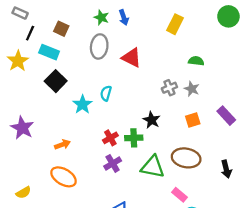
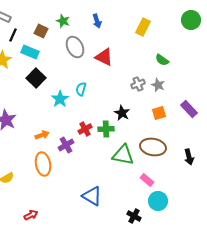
green star: (101, 17) -> (63, 21), moved
gray ellipse: (99, 46) -> (75, 47), turned -35
green semicircle: (196, 61) -> (162, 60), turned -152
purple cross: (113, 163) -> (66, 145), moved
orange ellipse: (64, 177) -> (43, 164), turned 50

